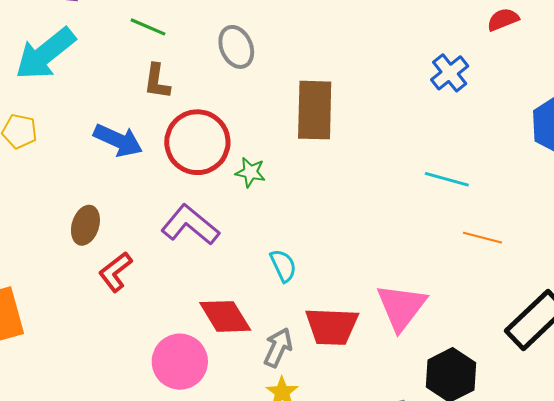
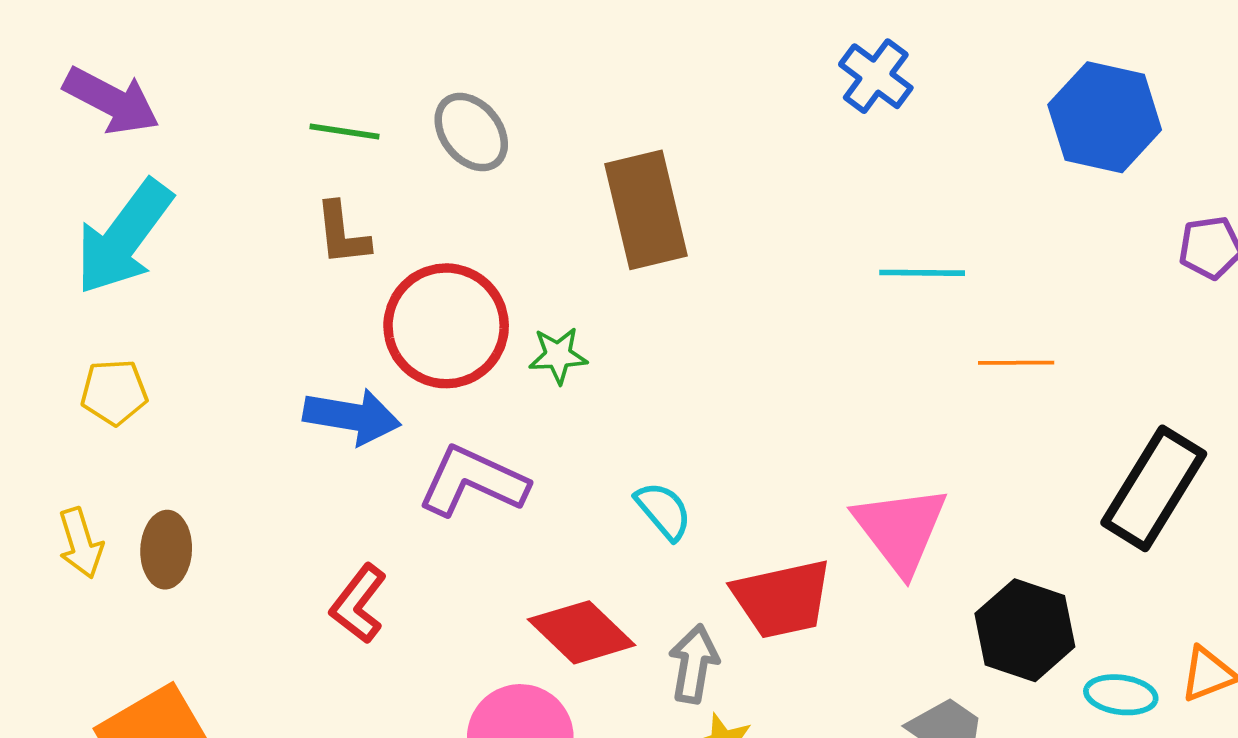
green line: (148, 27) -> (344, 132), moved
blue arrow: (118, 140) -> (352, 417), moved
brown ellipse: (85, 225) -> (166, 550), moved

